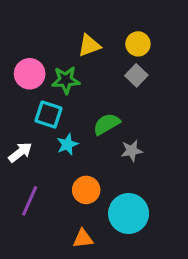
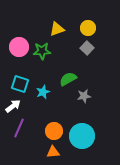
cyan square: (48, 115) -> (20, 84), moved
white arrow: (20, 152) -> (13, 106), moved
orange circle: (86, 190) -> (54, 131), moved

